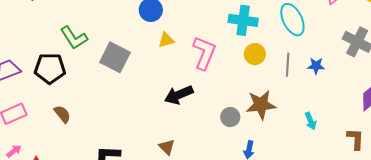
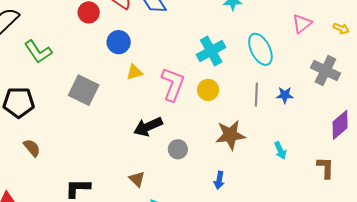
cyan cross: (243, 20) -> (211, 51), turned -36
green L-shape: (74, 38) -> (38, 52), moved
yellow circle: (255, 54) -> (208, 90), moved
gray circle: (230, 117) -> (178, 149), moved

